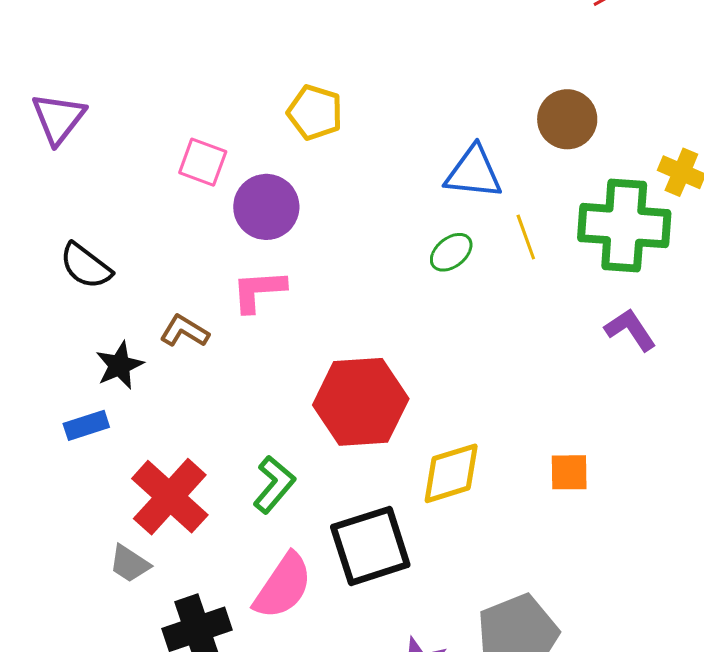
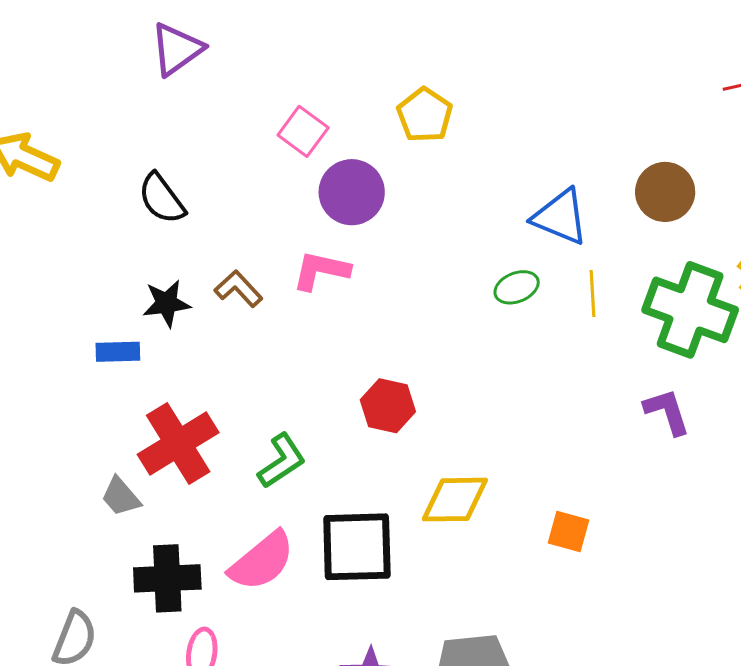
red hexagon: (361, 402) -> (388, 406), size x0.6

